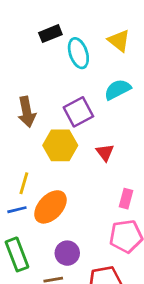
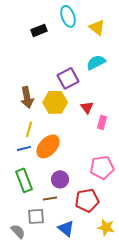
black rectangle: (50, 34) -> (39, 30), moved
cyan ellipse: (78, 53) -> (68, 16), moved
brown arrow: (27, 112) -> (27, 97), moved
pink rectangle: (126, 199) -> (102, 122), moved

